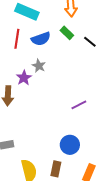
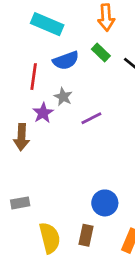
red line: (17, 39) -> (34, 77), moved
purple line: (79, 105) -> (91, 118), moved

